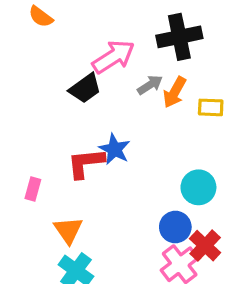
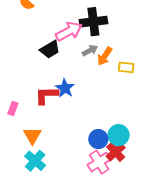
black cross: (179, 37) -> (93, 22), moved
cyan circle: (198, 187) -> (119, 135), moved

